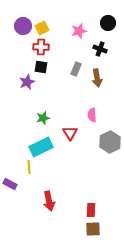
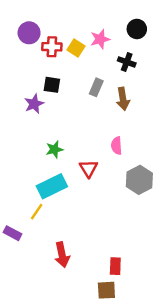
yellow square: (42, 28) -> (76, 48), moved, turned -32
red cross: (41, 47) -> (52, 47), moved
yellow line: (29, 167) -> (37, 212), turned 40
brown square: (93, 229) -> (106, 290), moved

